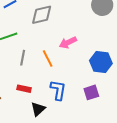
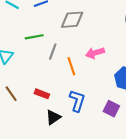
gray line: (23, 58) -> (53, 52), moved
purple square: (91, 92) -> (111, 109), turned 35

